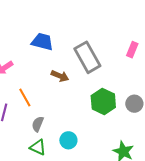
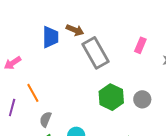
blue trapezoid: (42, 42) -> (50, 37), turned 75
brown arrow: (60, 76) -> (75, 30), moved

